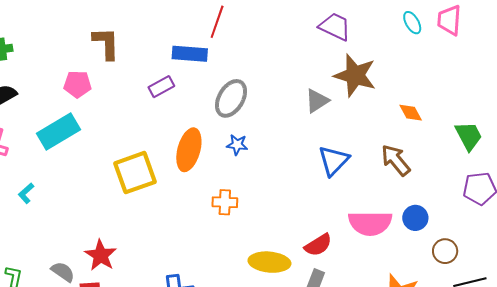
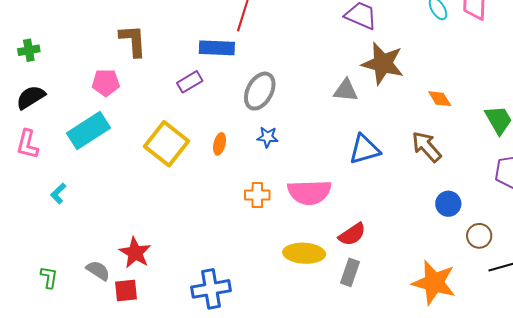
gray triangle: (317, 101) -> (346, 90), turned 40
orange ellipse: (189, 150) -> (220, 144), size x0.5
blue triangle: (334, 161) -> (364, 149), turned 32
yellow square: (135, 173) -> (167, 144), moved, turned -30
pink semicircle: (370, 223) -> (309, 192), moved

